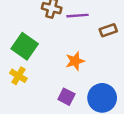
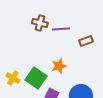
green square: (25, 46) -> (36, 78), moved

